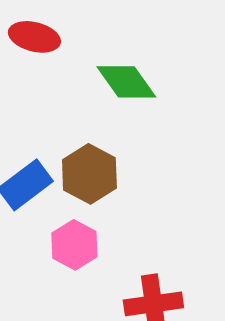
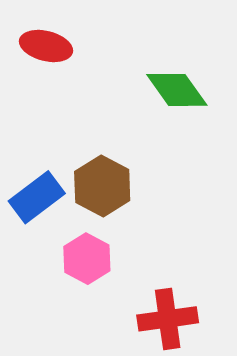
green diamond: (126, 82) -> (177, 90), moved

